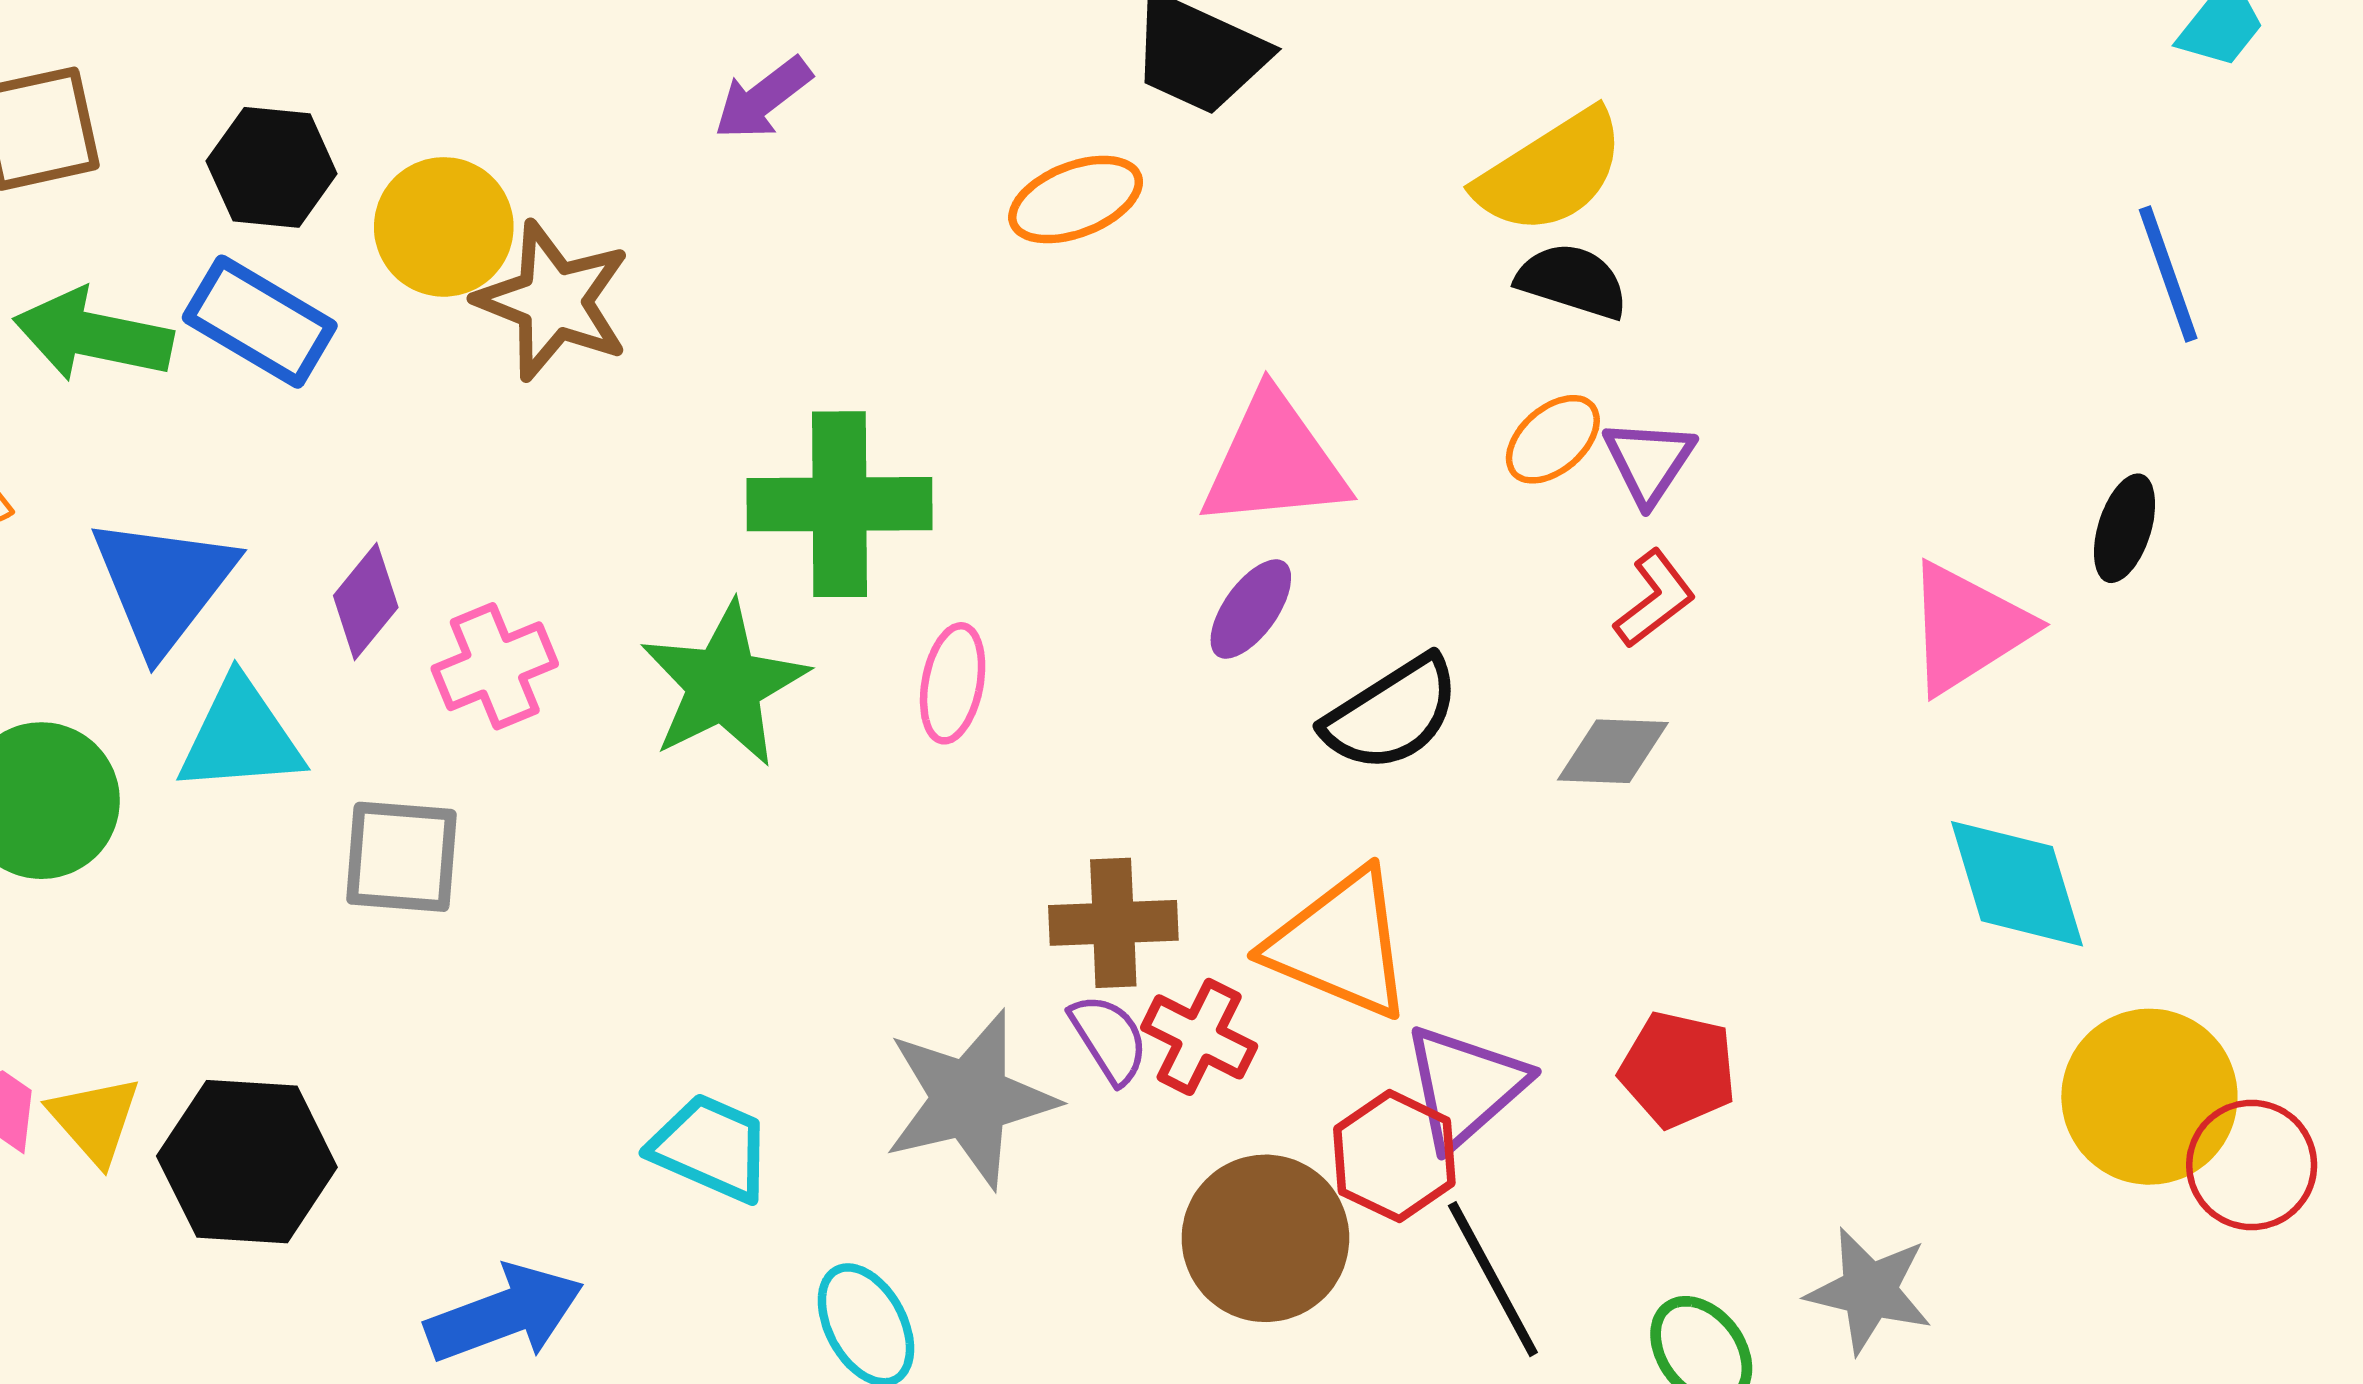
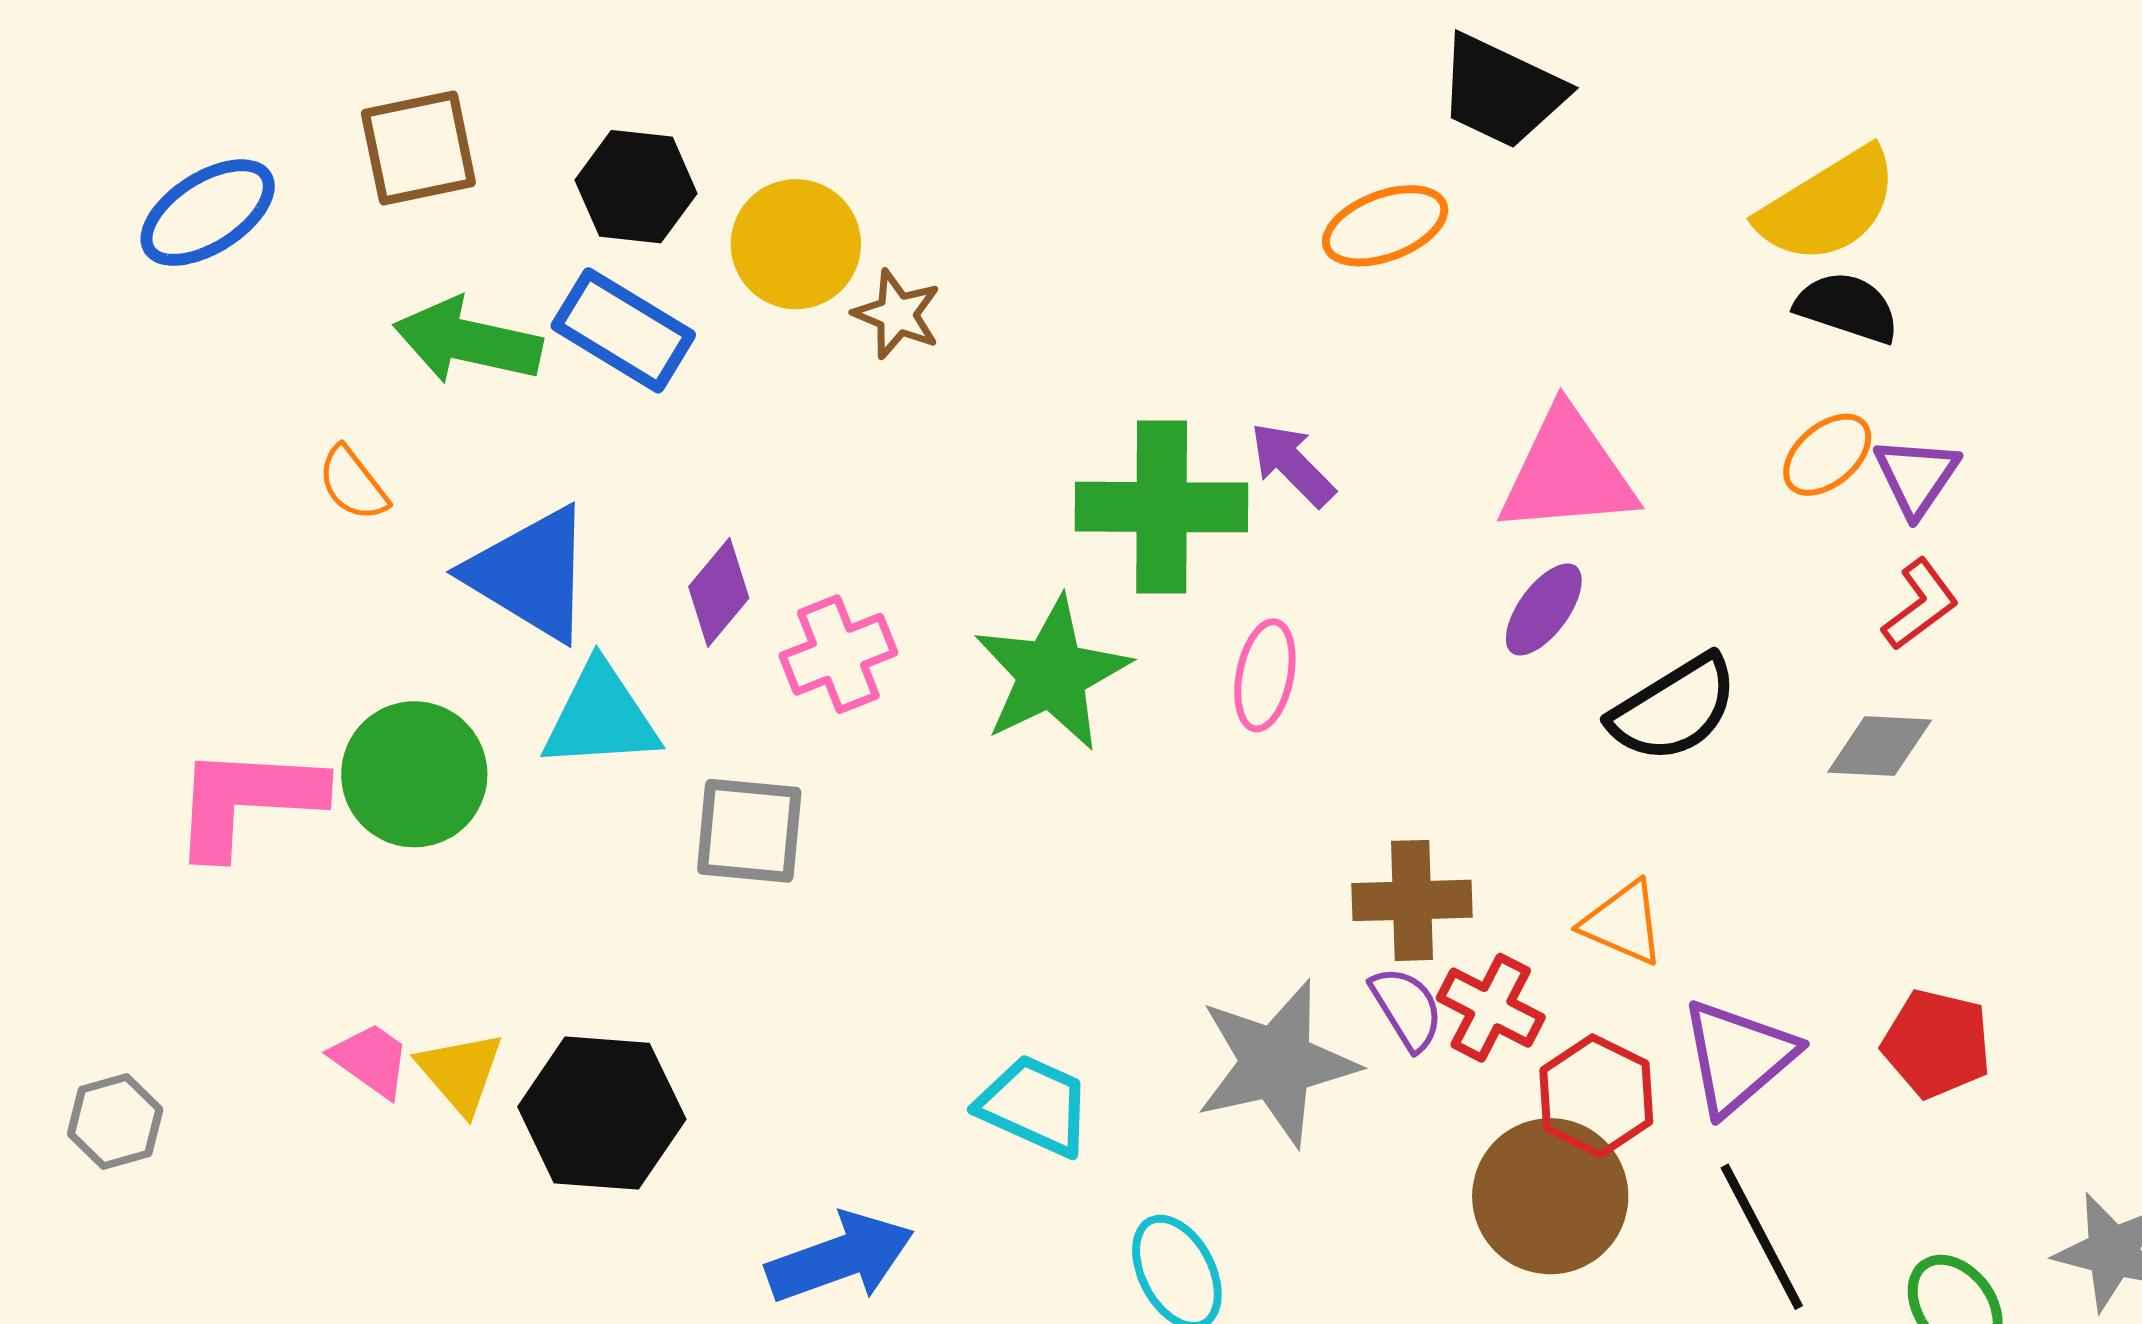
purple arrow: (763, 98) -> (1292, 464), moved, turned 82
brown star: (553, 301) -> (897, 314), size x0.6
blue triangle: (163, 584) -> (530, 574), turned -37
orange triangle: (1340, 944) -> (1623, 923), size x0.6
red hexagon: (1394, 1156) -> (1596, 1096), moved

